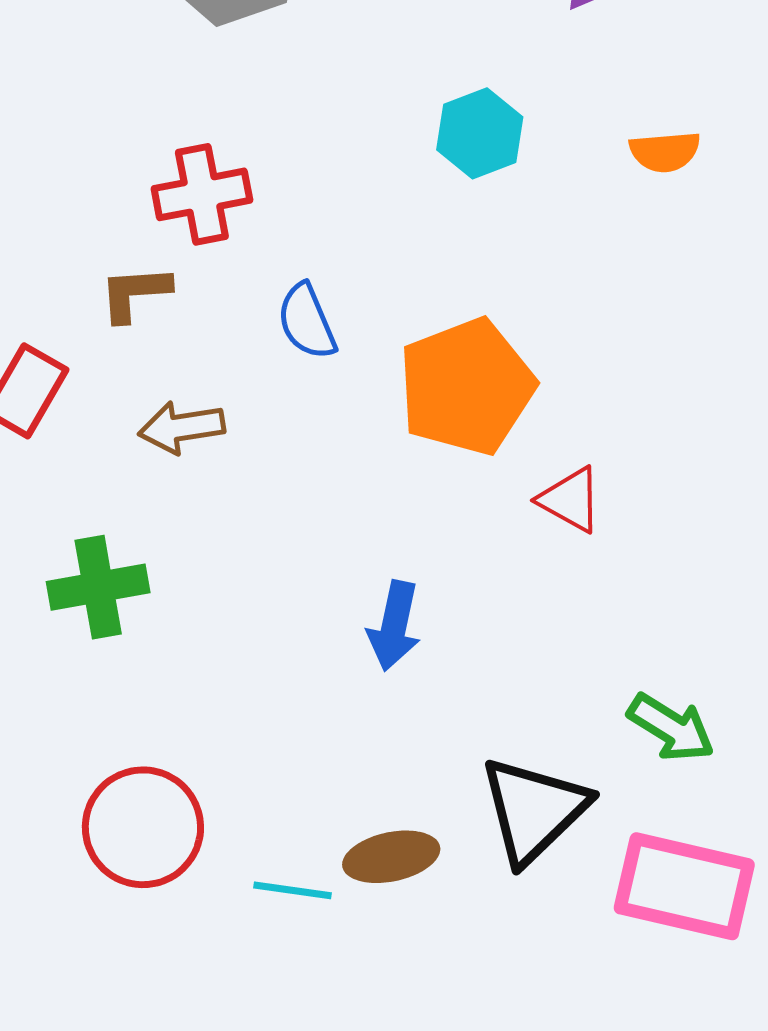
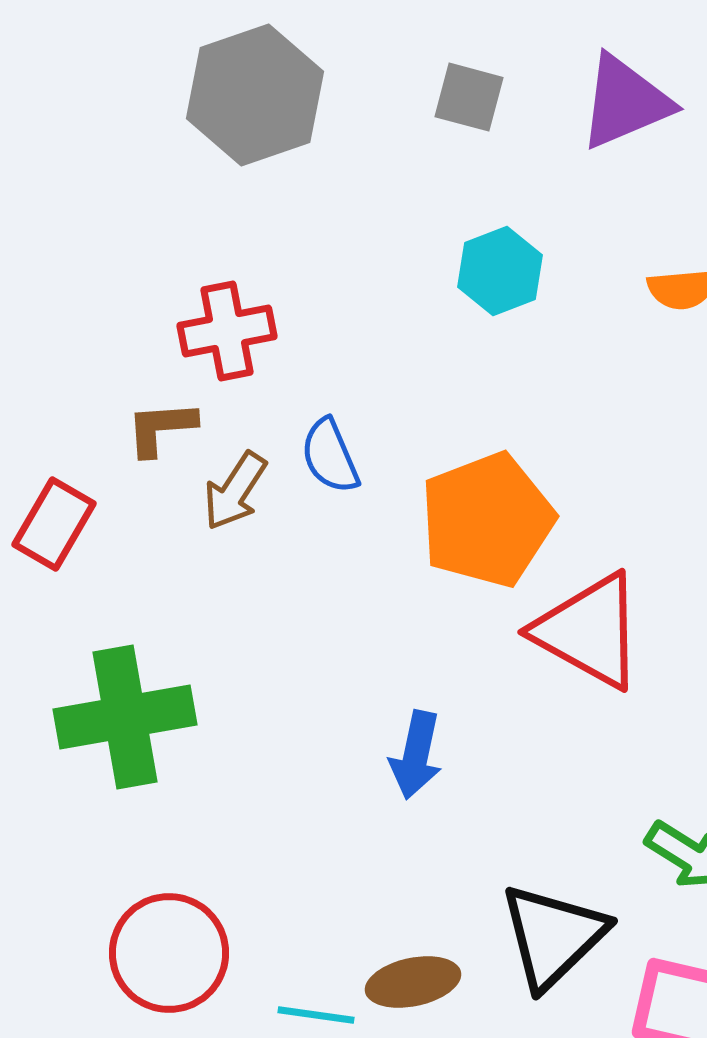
brown arrow: (182, 427) -> (235, 491), moved, turned -48
red triangle: (570, 500) -> (589, 631), size x1.8
green cross: (98, 587) -> (125, 717), size x1.4

